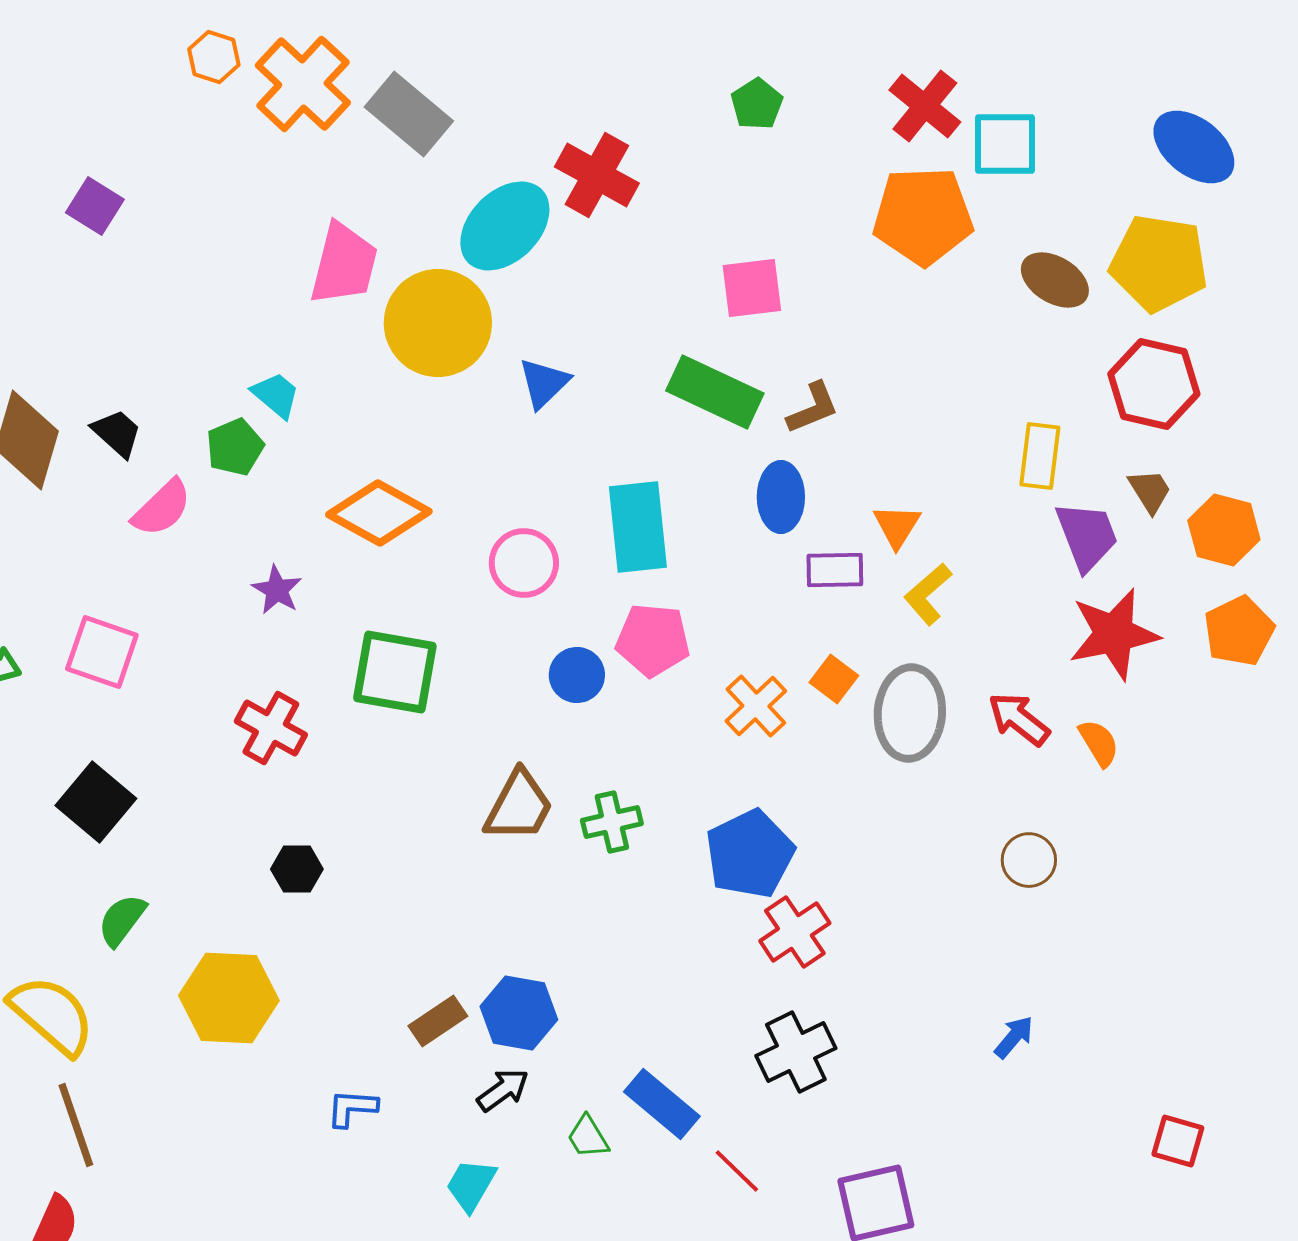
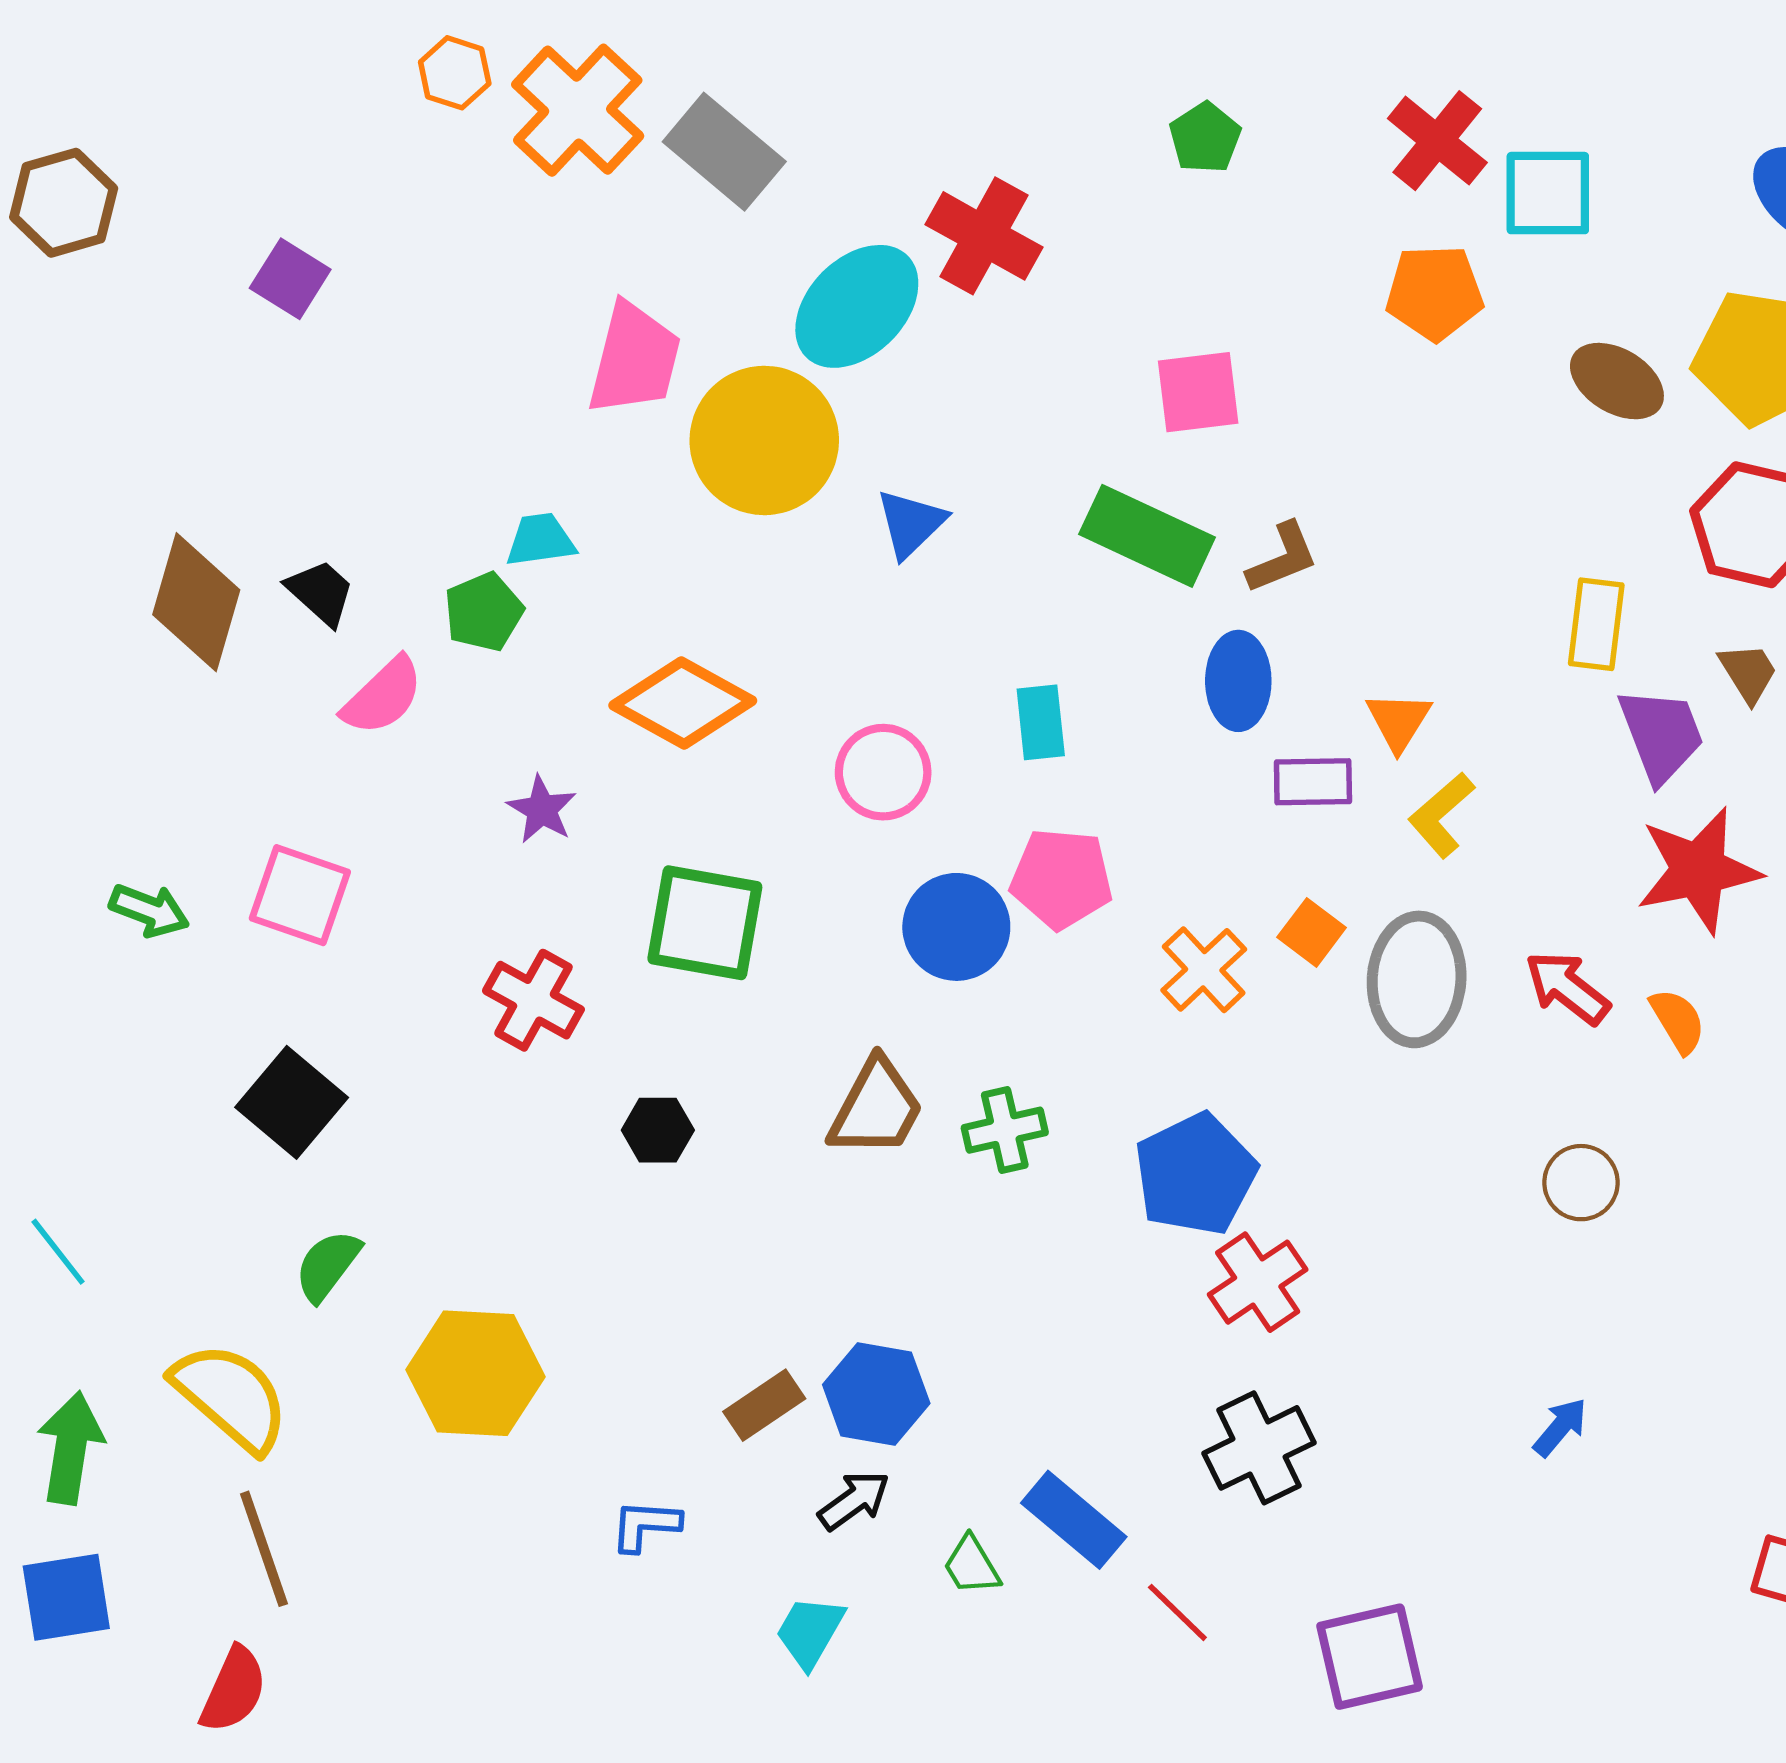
orange pentagon: (923, 216) -> (1435, 293), size x0.7
cyan trapezoid: (276, 395) -> (540, 540), turned -48
cyan rectangle: (638, 527) -> (1041, 722), size x0.6
blue circle: (577, 675) -> (956, 927), size x1.4
black hexagon: (297, 869) -> (658, 1130), moved

